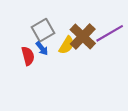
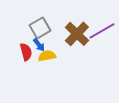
yellow semicircle: (67, 45) -> (47, 56), moved, turned -132

